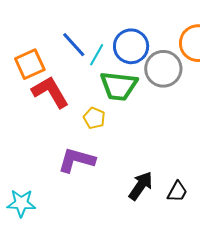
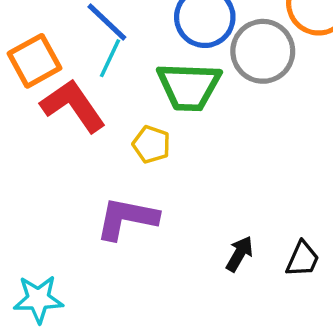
cyan line: (97, 55) -> (110, 58), moved
black arrow: (141, 186) -> (239, 254), size x0.7

